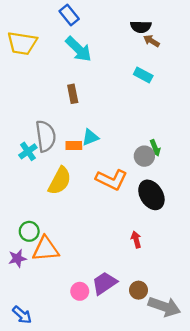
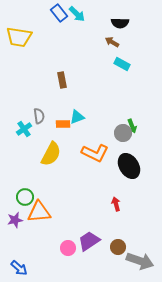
brown arrow: (151, 41) -> (112, 42), moved
cyan arrow: (79, 49) -> (77, 14), moved, size x0.7
gray semicircle: (46, 136) -> (39, 116), size x0.6

